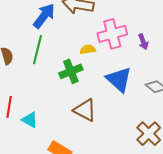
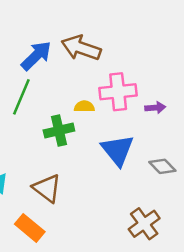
purple arrow: (143, 42) -> (155, 108), turned -84
brown triangle: (85, 110) -> (47, 188), moved

